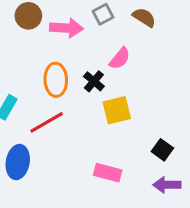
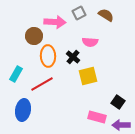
brown circle: (28, 16) -> (34, 36), moved
pink semicircle: (120, 58) -> (90, 42), turned 56
pink rectangle: (108, 173) -> (97, 117), moved

